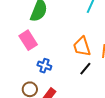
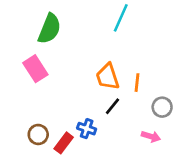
blue cross: (44, 66) -> (87, 129), moved

